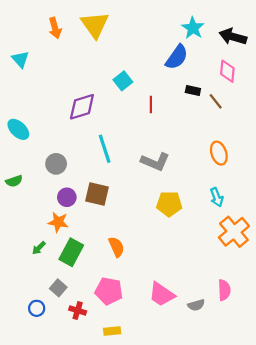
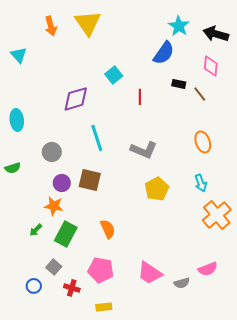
cyan ellipse: (18, 129) -> (17, 120), turned 40
yellow pentagon: (169, 204) -> (157, 189), turned -30
pink semicircle: (224, 290) -> (208, 269), turned 72

